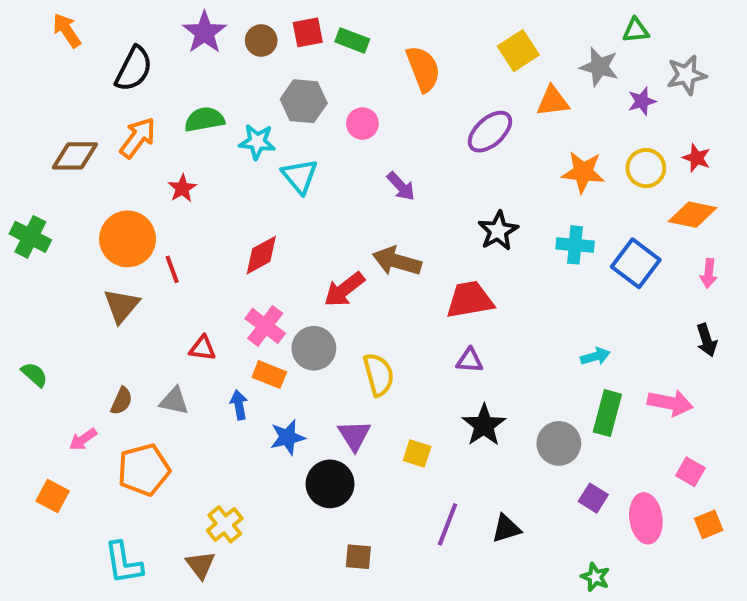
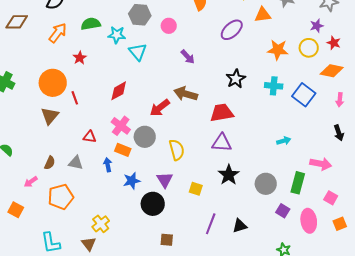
purple star: (642, 101) -> (317, 26), moved
brown diamond: (75, 156) -> (17, 22), moved
purple triangle: (470, 360) -> (222, 143), size x1.5
green rectangle: (607, 413) -> (298, 183), moved

